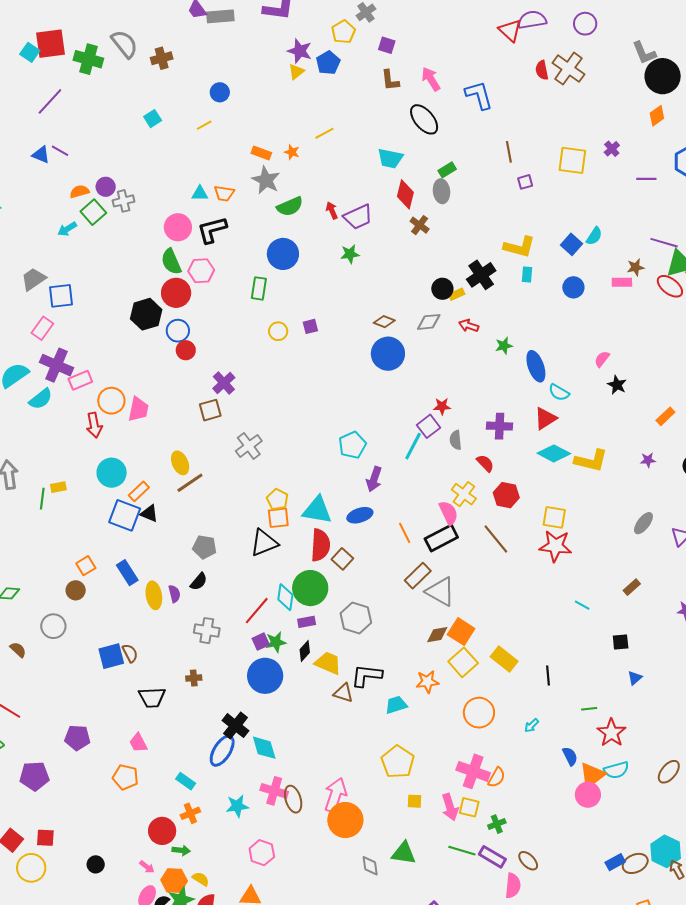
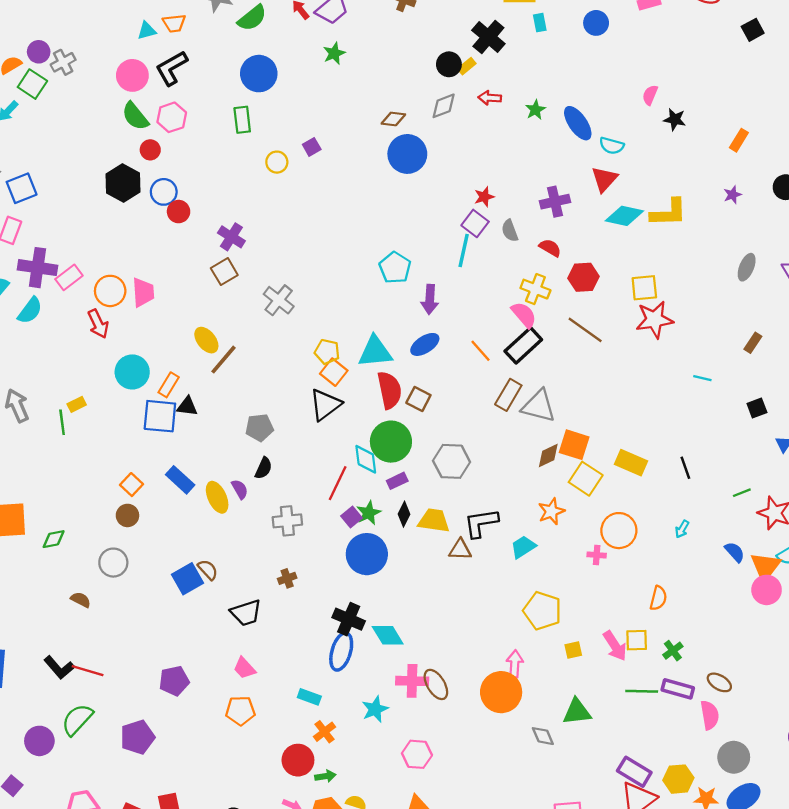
red circle: (176, 293) -> (150, 150), size x0.6
orange square: (278, 518) -> (334, 372), turned -30
pink cross: (473, 771) -> (597, 555), moved, size x0.5
pink arrow: (335, 795) -> (515, 664), moved, size x0.7

